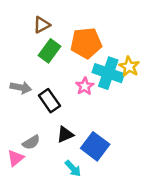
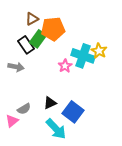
orange pentagon: (86, 43) -> (53, 29), moved
black rectangle: (49, 101) -> (26, 45), moved
cyan arrow: (73, 168) -> (56, 129), size x1.6

